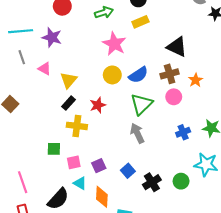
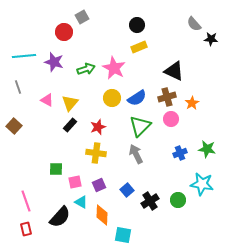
green arrow: (104, 12) -> (86, 69), moved
gray line: (22, 57) -> (18, 87), moved
pink triangle: (45, 69) -> (47, 100), moved
yellow cross: (77, 126) -> (96, 153), moved

